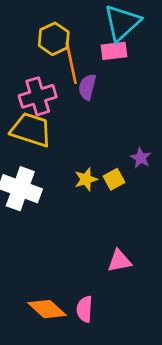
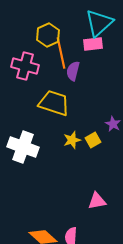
pink cross: (38, 96) -> (25, 66), moved, turned 32
yellow trapezoid: (31, 130) -> (54, 103), moved

